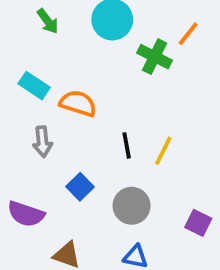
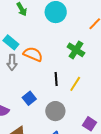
green cross: (155, 57) -> (76, 50), moved
gray arrow: (42, 142) -> (12, 62), moved

